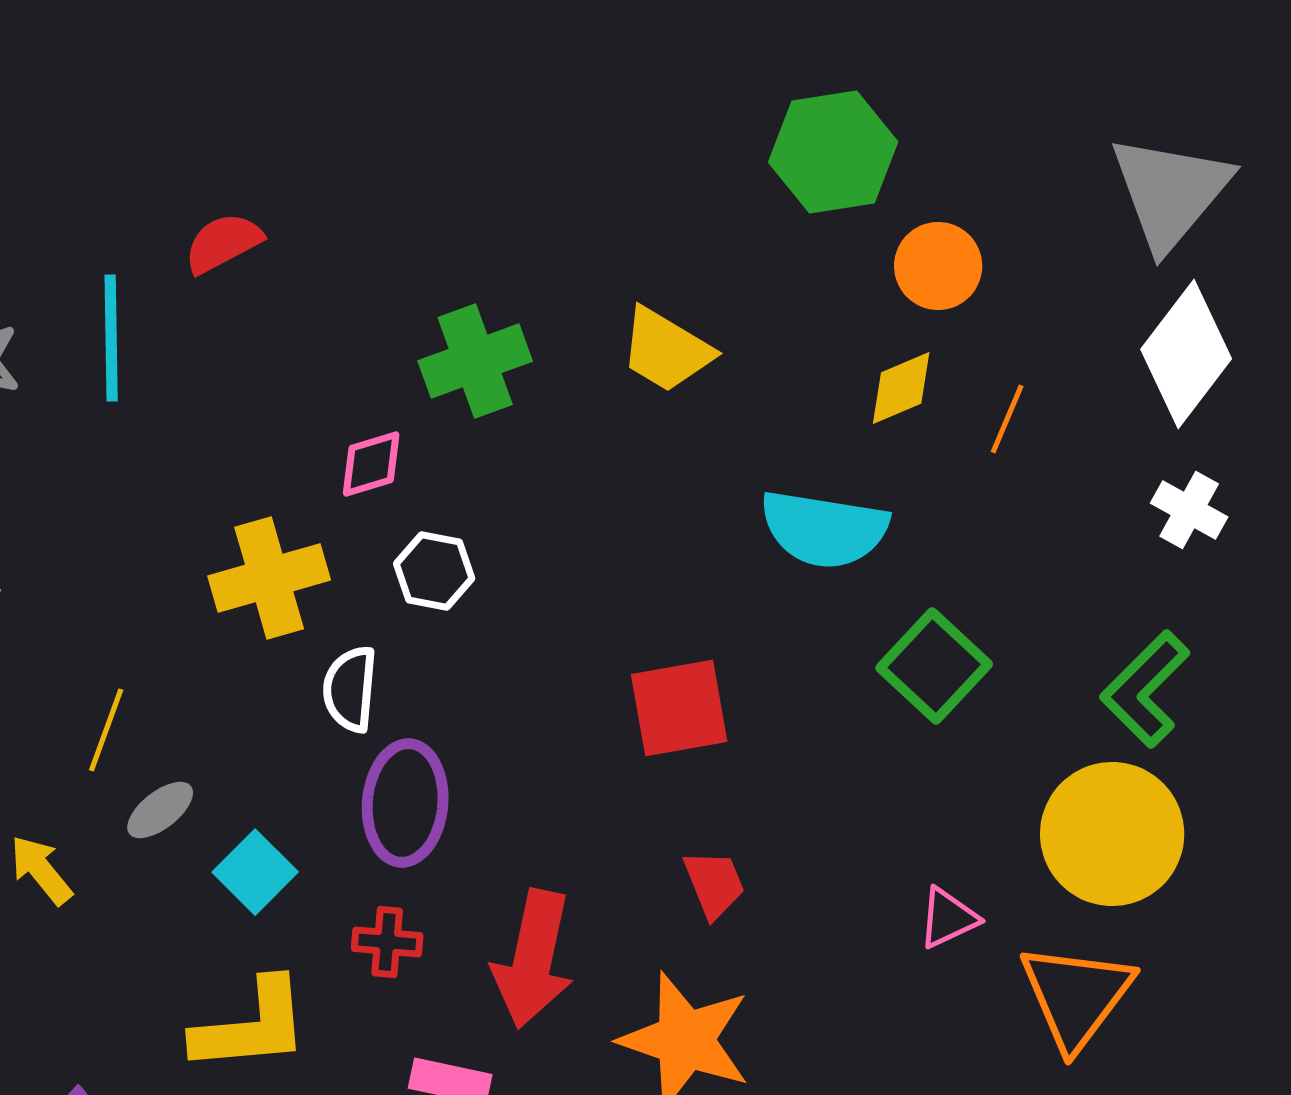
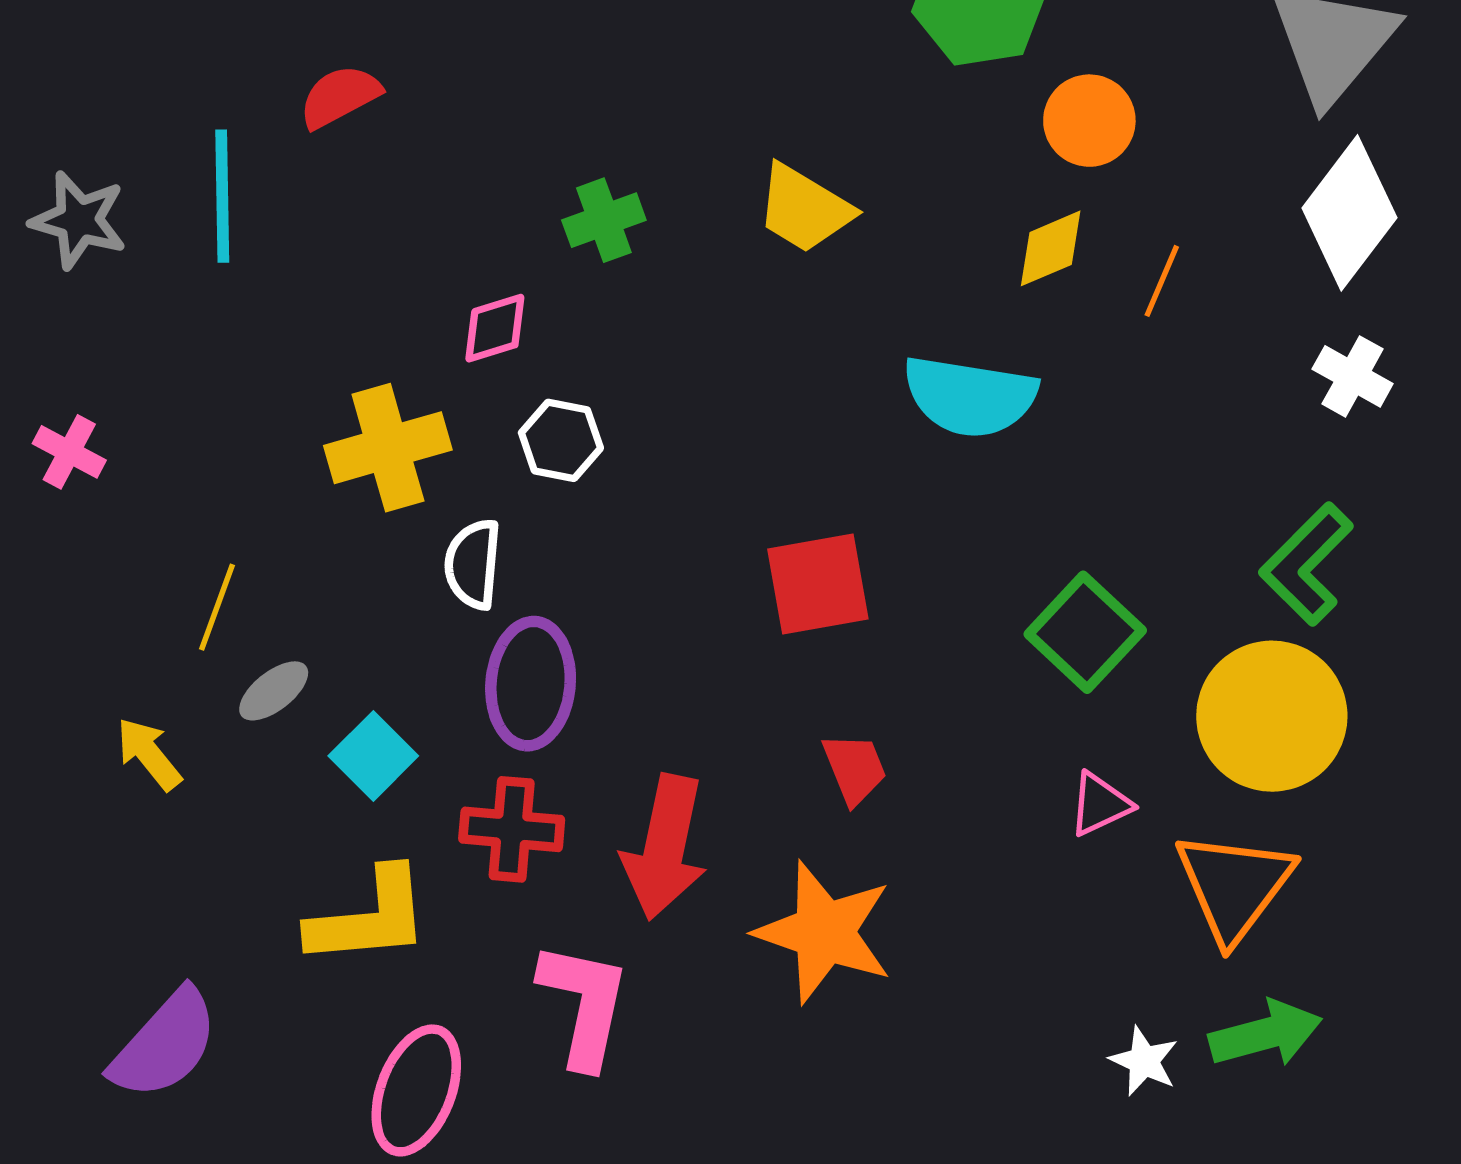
green cross: (475, 361) -> (604, 220), size x0.7
green square: (934, 666) -> (1085, 632), moved
red cross: (387, 942) -> (512, 829), size x1.4

